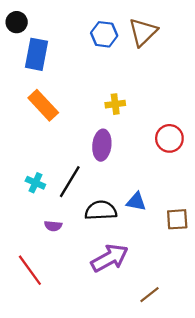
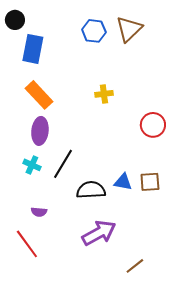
purple ellipse: (102, 145) -> (40, 131), moved
brown square: (177, 219) -> (150, 182), moved
purple semicircle: (53, 226) -> (39, 212), moved

